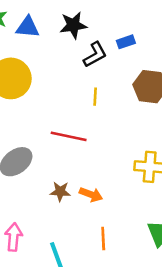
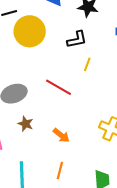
black L-shape: (95, 55) -> (77, 40), moved
brown star: (60, 192) -> (26, 124), moved

